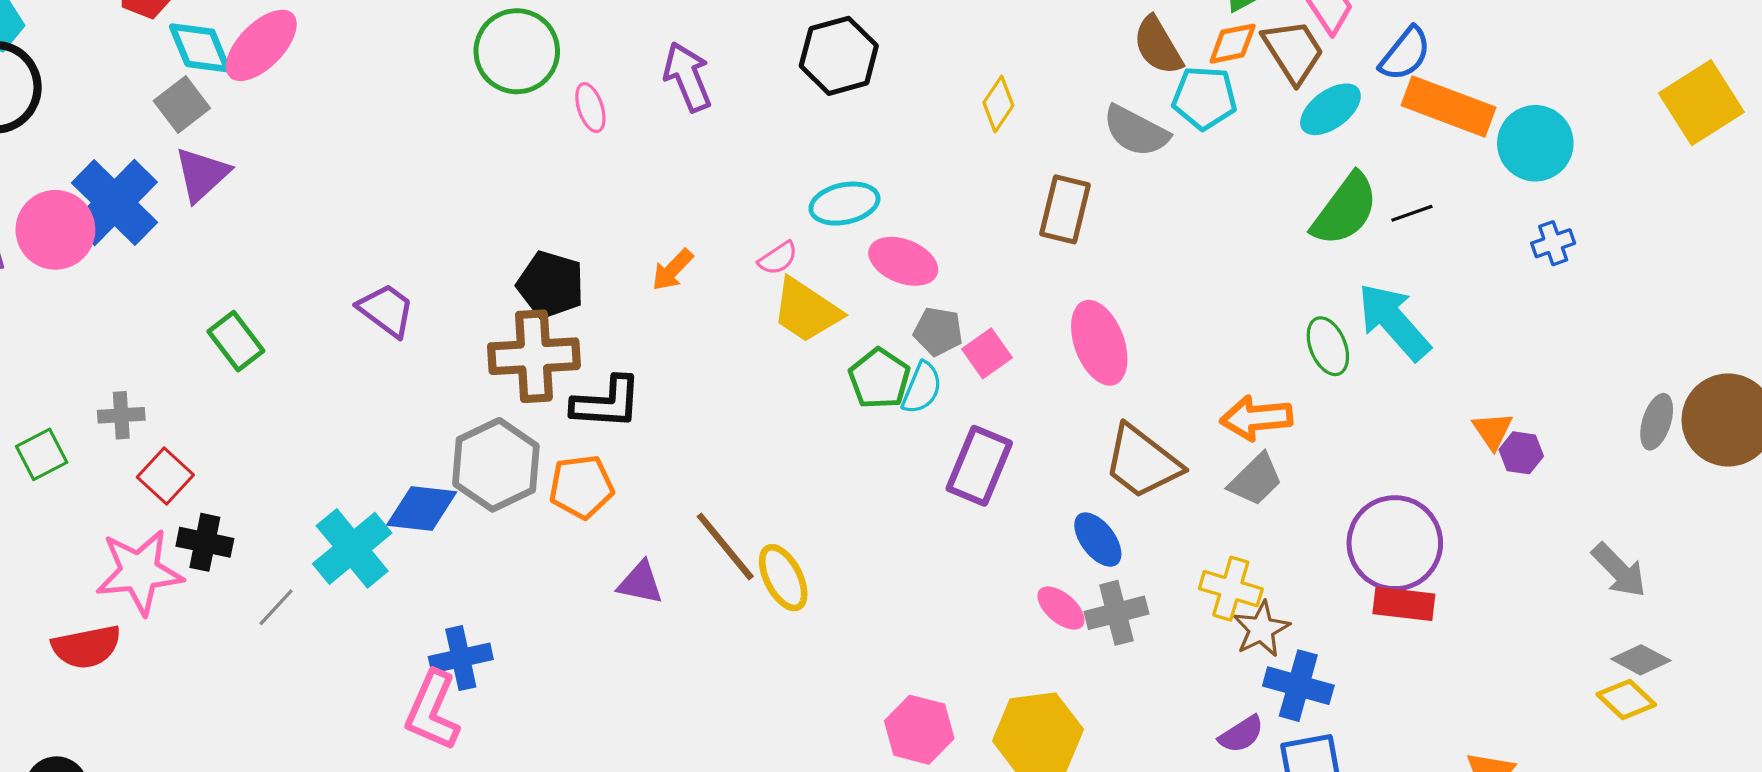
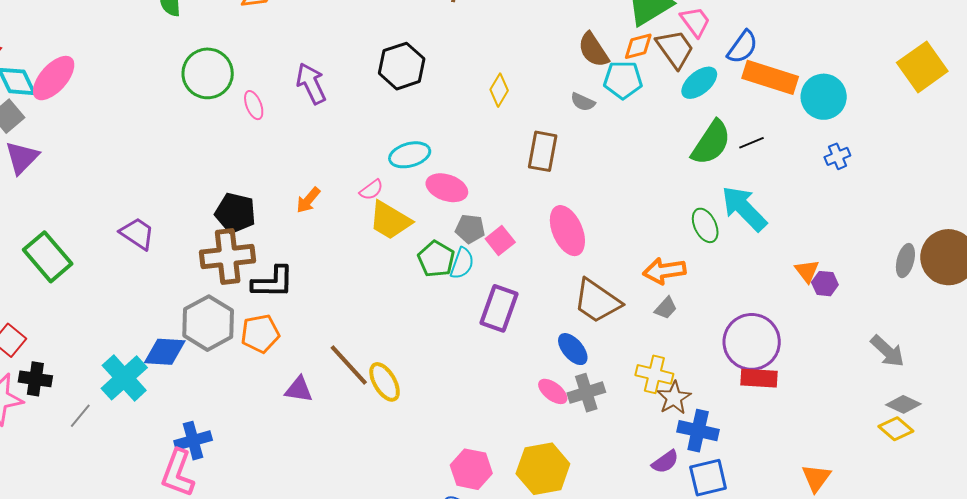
gray semicircle: (1136, 131) -> (583, 102), size x0.6
green rectangle: (236, 341) -> (48, 257), size x1.4
gray trapezoid: (1255, 480) -> (666, 308), size x0.7

